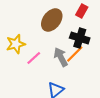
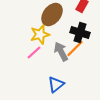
yellow star: (16, 44) -> (40, 34), moved

